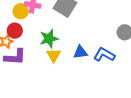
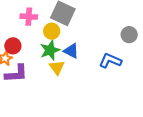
yellow circle: (21, 11) -> (52, 31), moved
blue triangle: (80, 52) -> (71, 51), moved, turned 42

